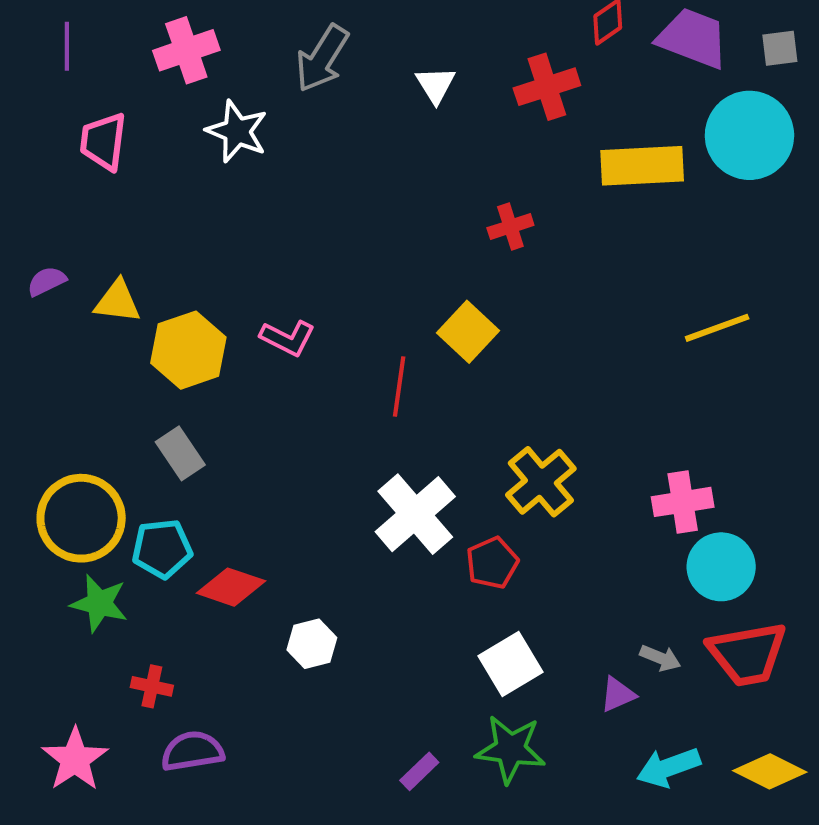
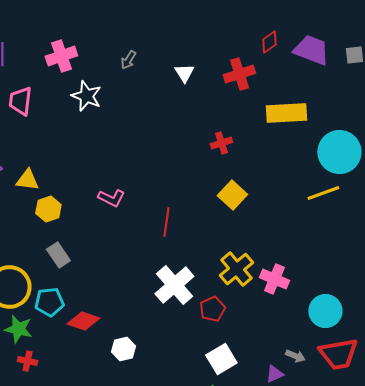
gray arrow: (322, 58) -> (128, 60), size x0.6
cyan circle: (749, 135) -> (339, 152), moved
yellow square: (468, 332) -> (232, 195), moved
yellow hexagon: (188, 350) -> (48, 209), moved, size x0.7
pink cross: (683, 502) -> (274, 279), moved, turned 32
red cross: (152, 686) -> (27, 361), moved

